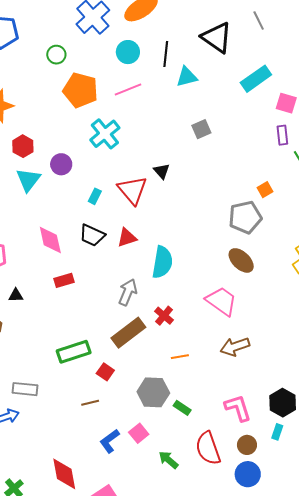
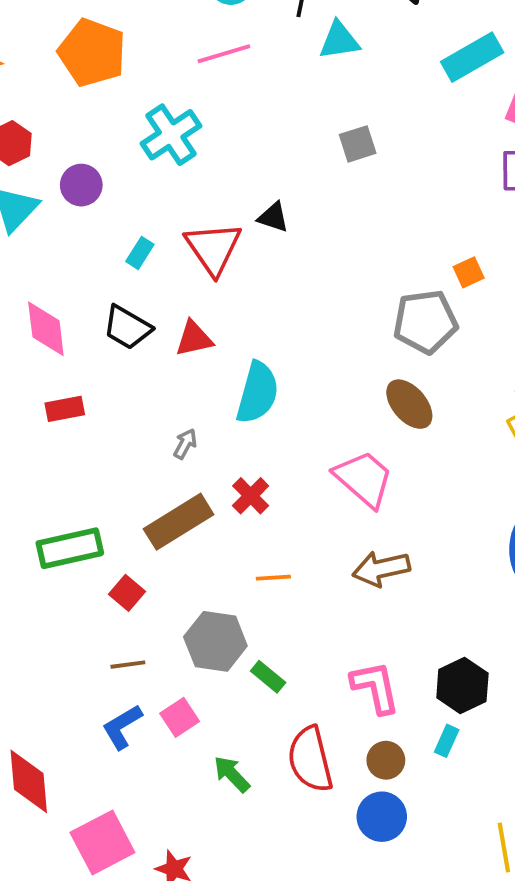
orange pentagon: (80, 90) -> (92, 53), moved
black triangle: (162, 171) -> (273, 217), turned -36
gray arrow: (128, 292) -> (185, 444), size x0.6
brown line: (90, 403) -> (128, 665), moved

